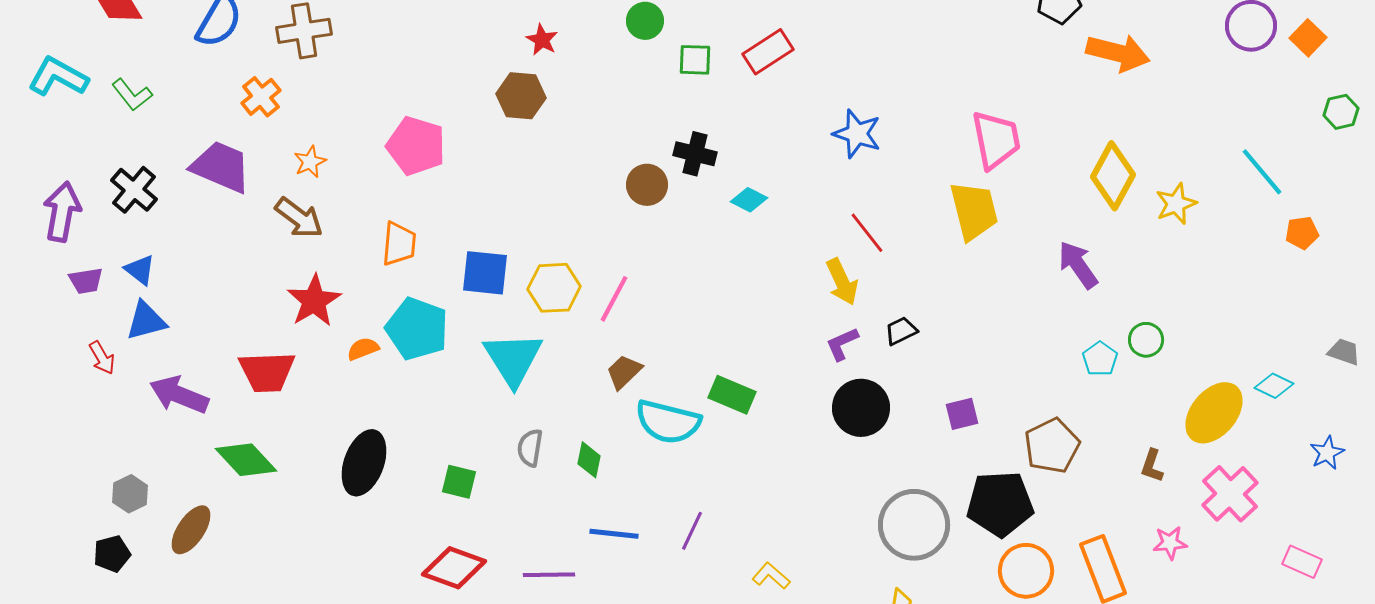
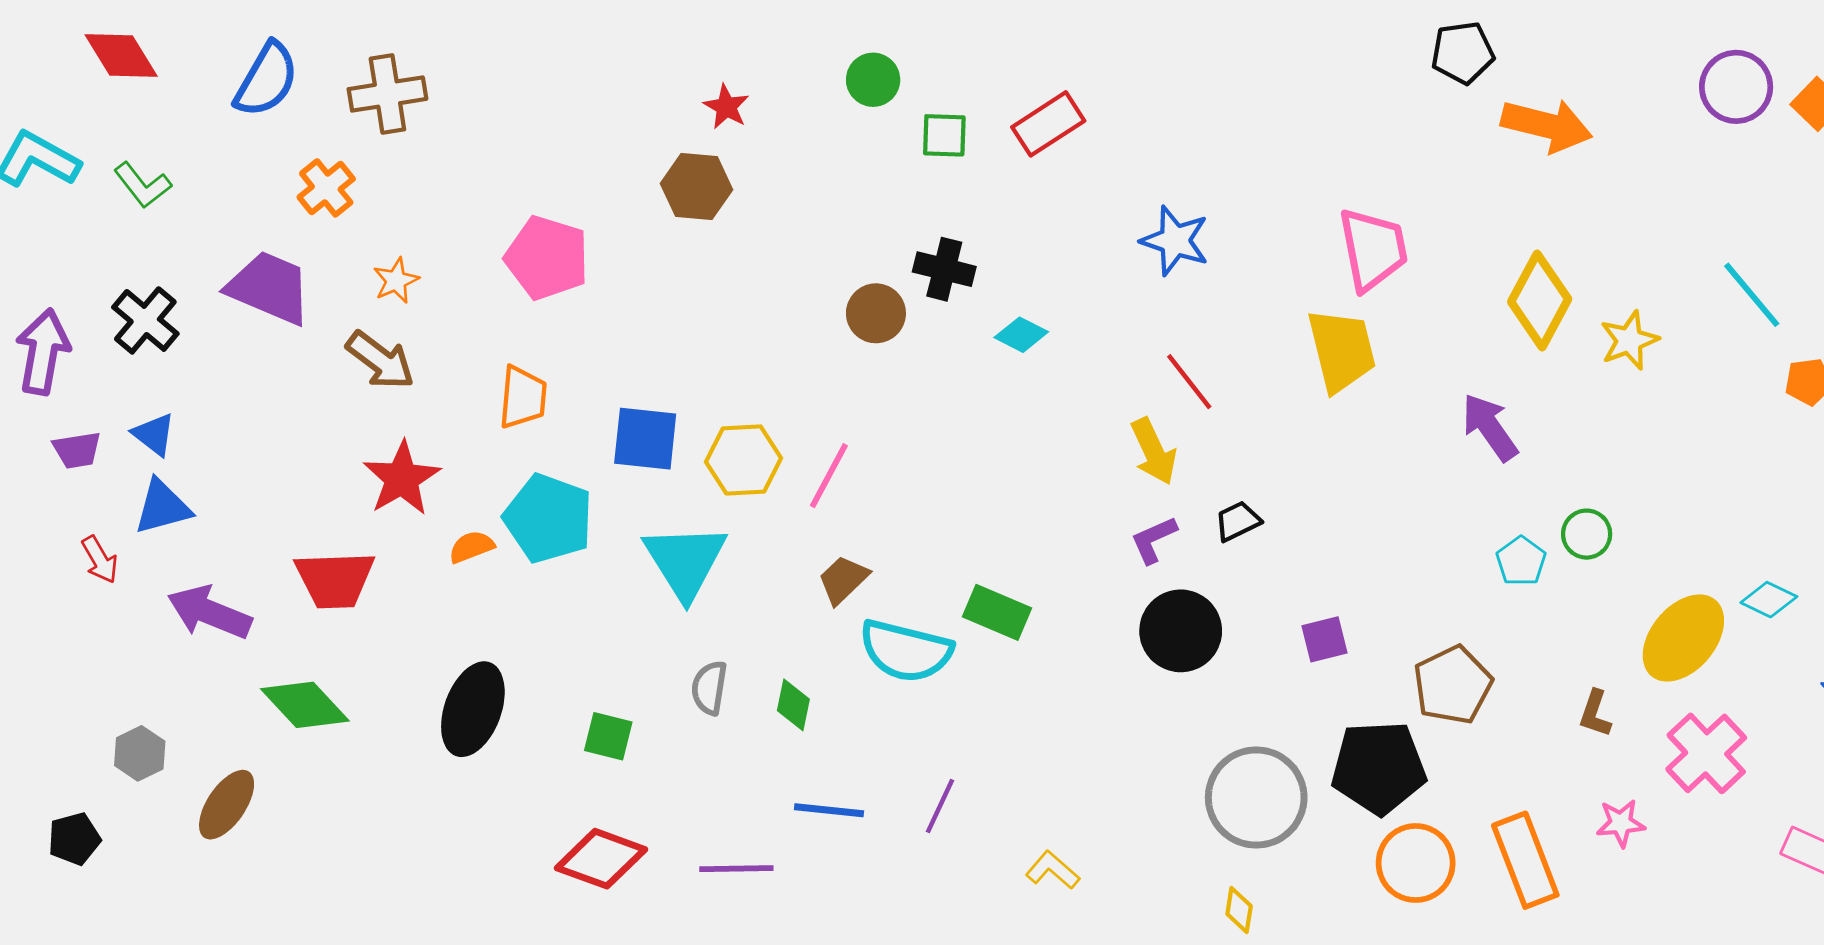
black pentagon: (112, 554) -> (74, 839), moved

